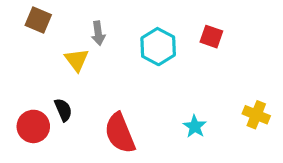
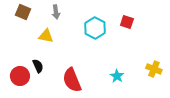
gray arrow: (98, 33) -> (56, 12), moved
yellow triangle: (77, 60) -> (46, 36), turned -42

